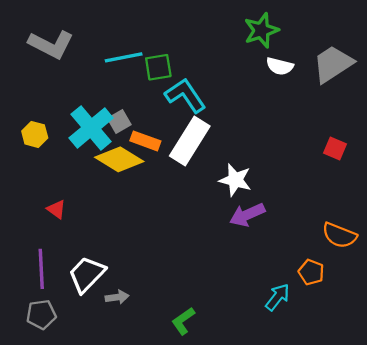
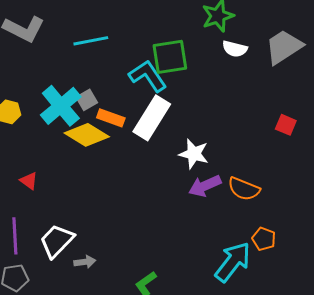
green square: (158, 67) -> (170, 57), moved, size x1.4
orange semicircle: (339, 235) -> (244, 189), moved
cyan arrow: (278, 297) -> (233, 262), size x1.6

